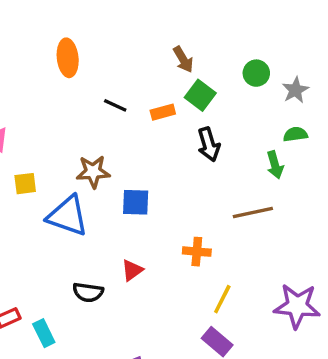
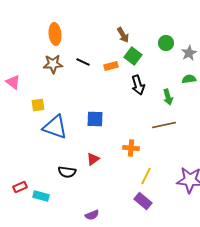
green arrow: (275, 165) -> (168, 97), moved
brown star: (93, 172) -> (53, 64), moved
yellow square: (25, 184) -> (38, 105), moved
cyan rectangle: (44, 333) -> (41, 196), turned -49

